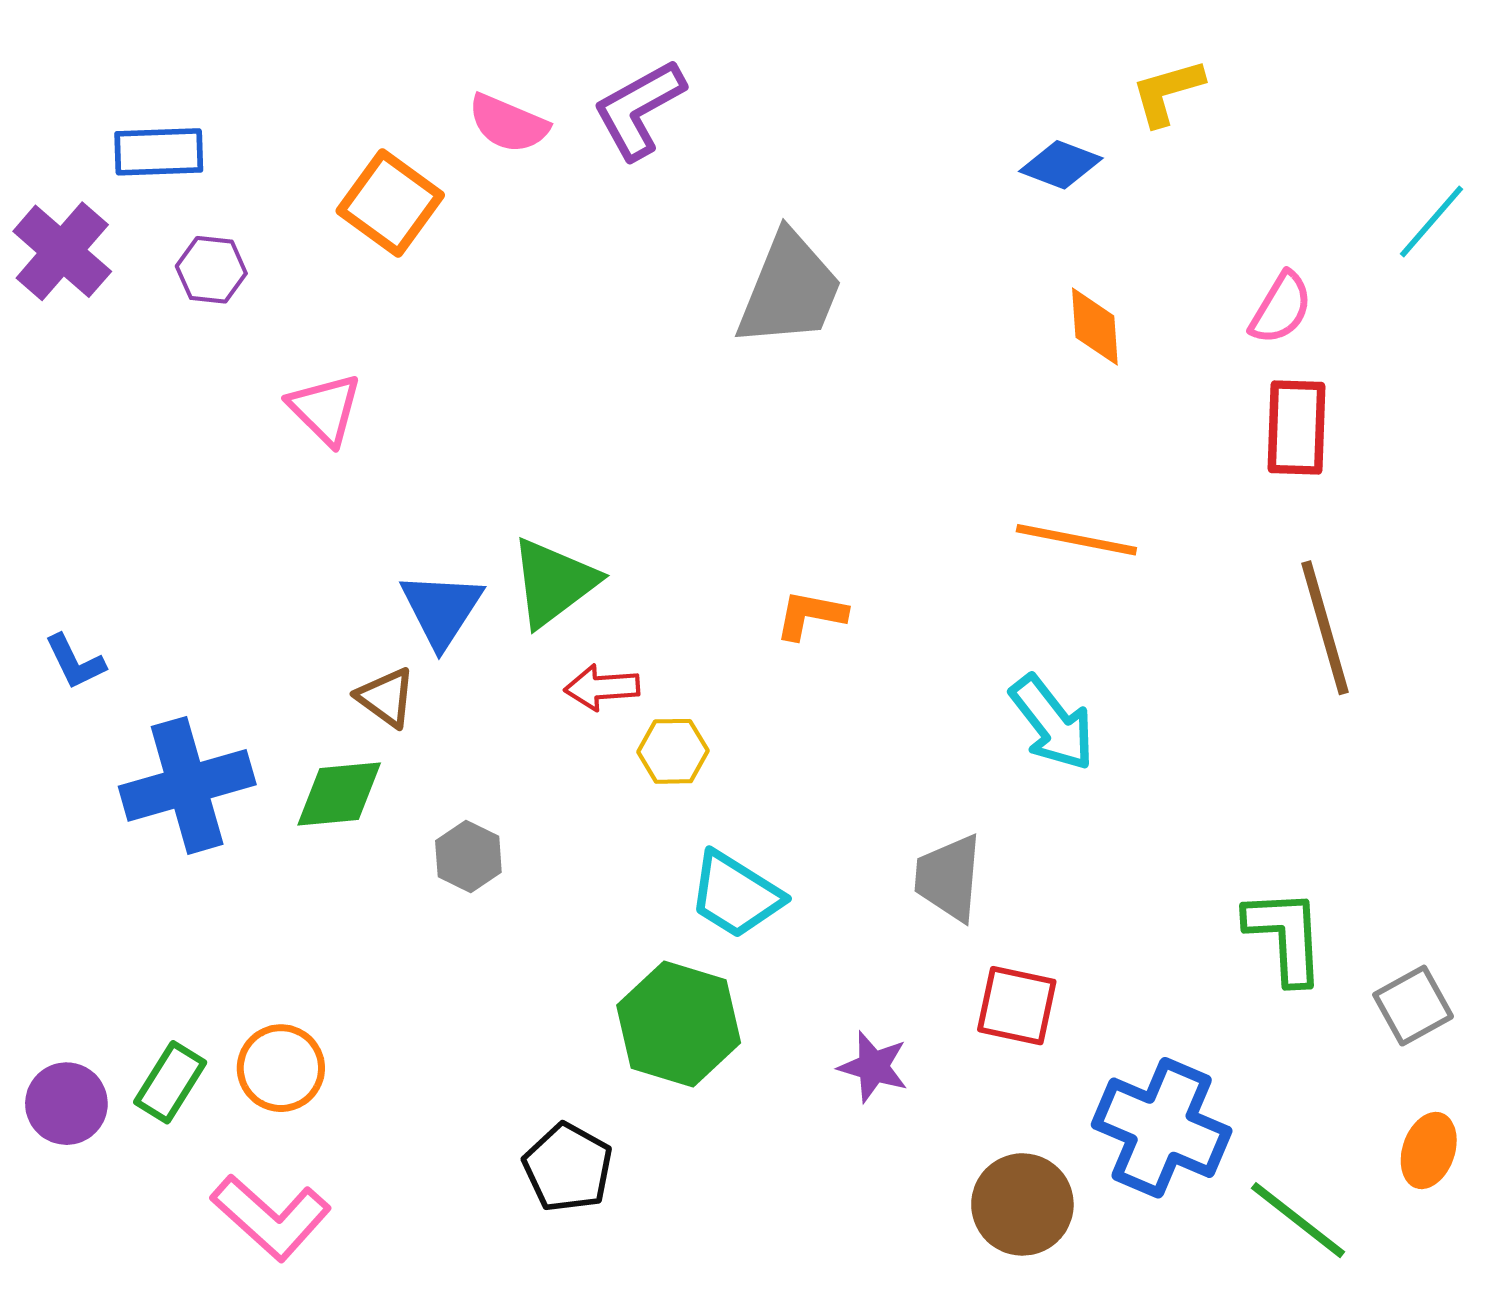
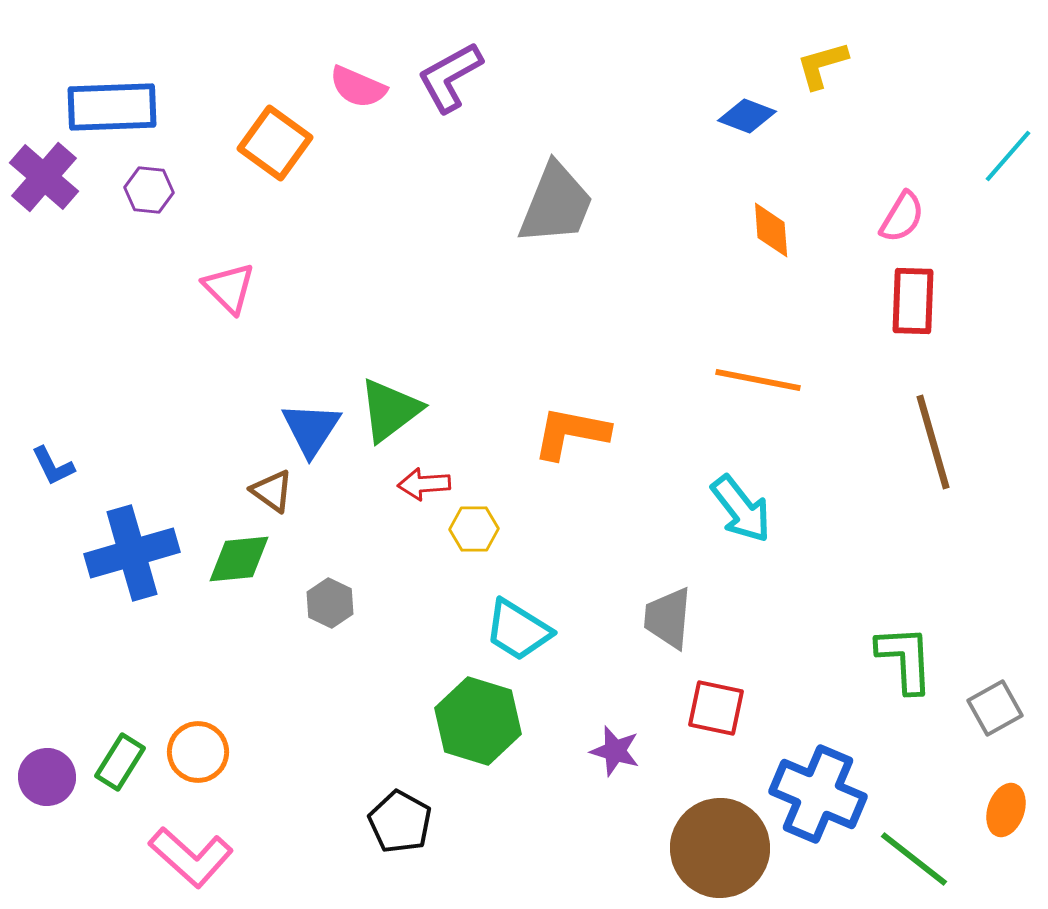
blue rectangle: (159, 152) -> (112, 107), size x1.4
orange L-shape: (811, 615) -> (571, 433), size x1.5
brown circle: (1022, 1204) -> (720, 848), size x1.4

